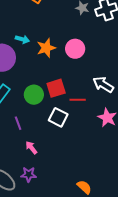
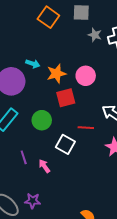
red square: (56, 88) -> (66, 98), moved
purple line: (18, 123) -> (24, 157), moved
pink arrow: (31, 148) -> (44, 166), moved

